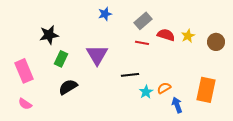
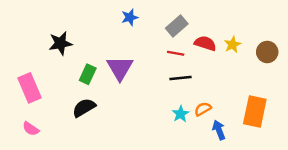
green rectangle: (61, 59) -> (88, 74), moved
black line: (130, 75) -> (181, 78), moved

